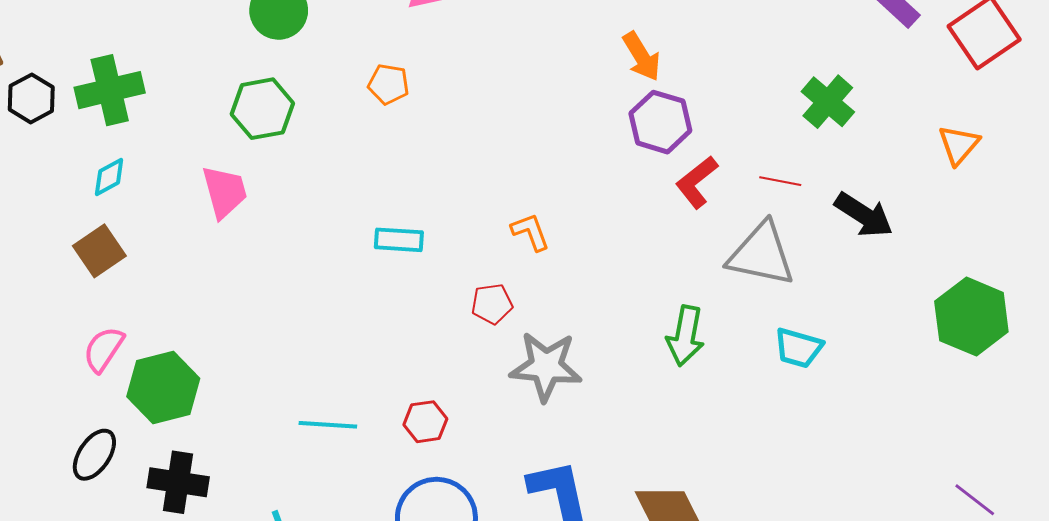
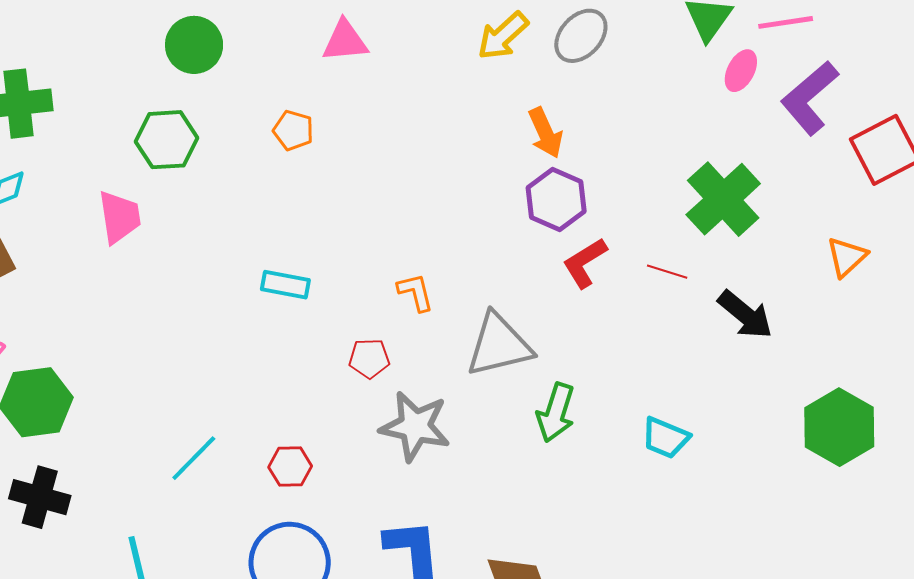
green cross: (828, 102) -> (723, 199), size x1.4
gray triangle: (761, 254) -> (499, 345), moved, turned -32
cyan line: (328, 425) -> (194, 458), turned -56

